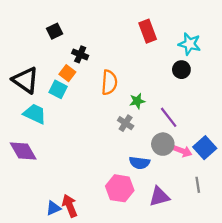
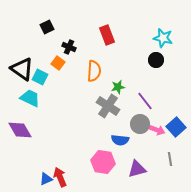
red rectangle: (148, 31) -> (107, 35), moved
cyan square: (58, 89) -> (40, 77), moved
gray cross: (126, 123) -> (108, 106), size x1.6

